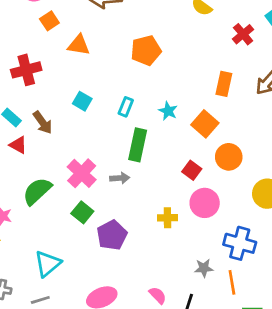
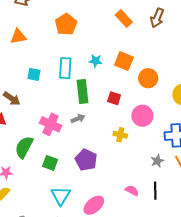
orange rectangle: (224, 84) -> (124, 18), moved, turned -36
cyan rectangle: (126, 107) -> (65, 68), size x1.5
red square: (192, 170) -> (114, 98), moved
green square: (82, 212) -> (50, 163), moved
yellow cross: (167, 218) -> (120, 135), turned 32
cyan triangle: (48, 264) -> (61, 196), moved

